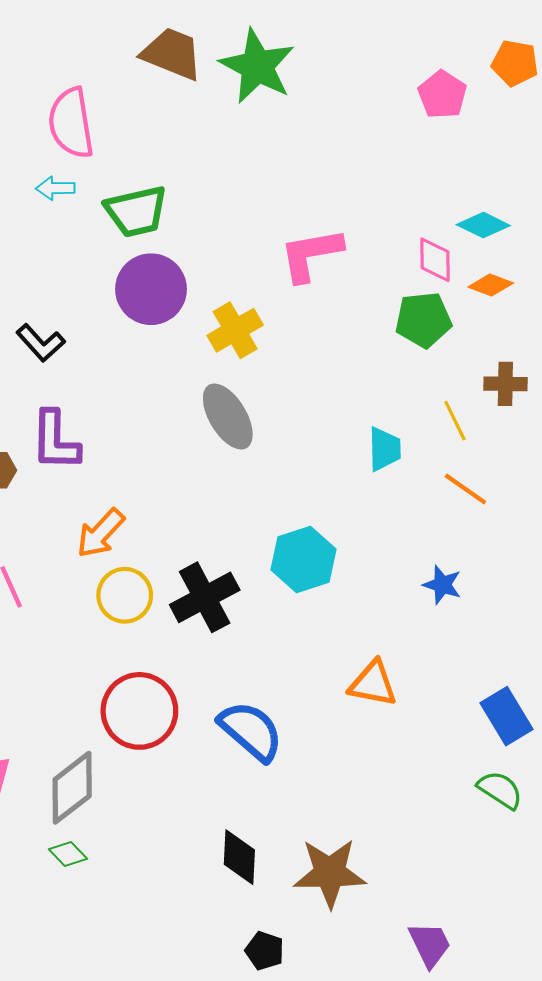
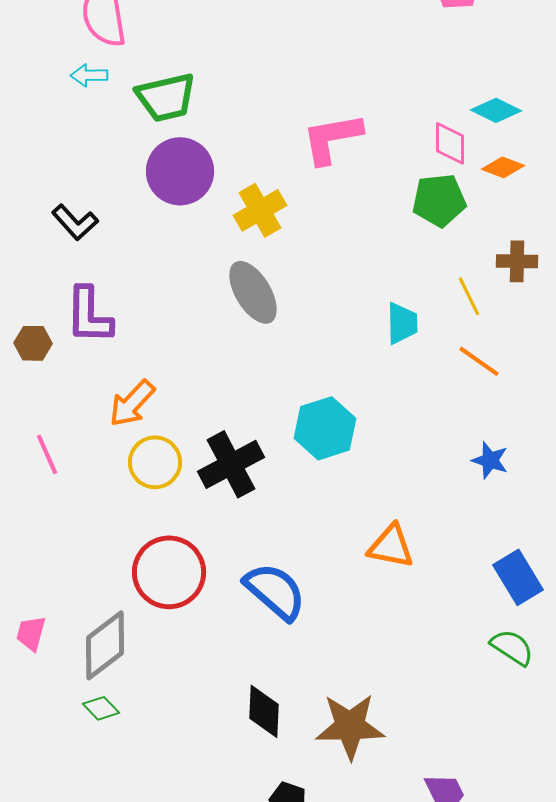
blue star: (442, 585) -> (490, 460), moved

